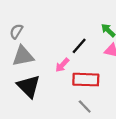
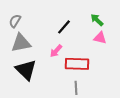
black line: (79, 46) -> (64, 27), moved
gray line: (85, 106) -> (76, 88), turned 40

